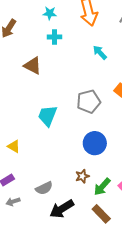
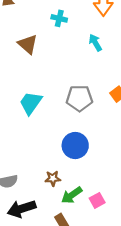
cyan arrow: (100, 53) -> (95, 43), moved

